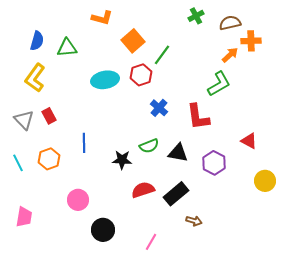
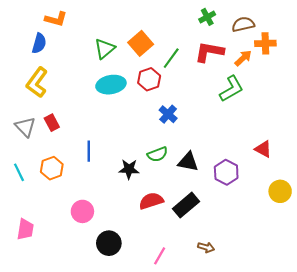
orange L-shape: (102, 18) -> (56, 19), moved
green triangle: (67, 48) -> (105, 49), moved, turned -35
red L-shape: (198, 117) -> (209, 52), moved, turned 108
brown arrow: (194, 221) -> (206, 247), moved

